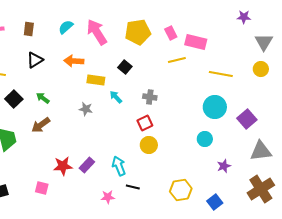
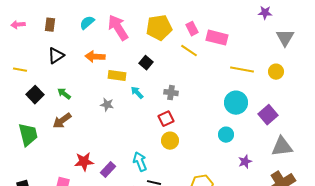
yellow line: (177, 60) -> (189, 51), moved, turned 48
yellow circle: (261, 69) -> (276, 72), moved
purple rectangle: (87, 165) -> (108, 170), moved

